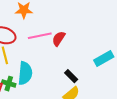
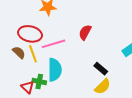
pink line: (40, 36) -> (54, 44), moved

